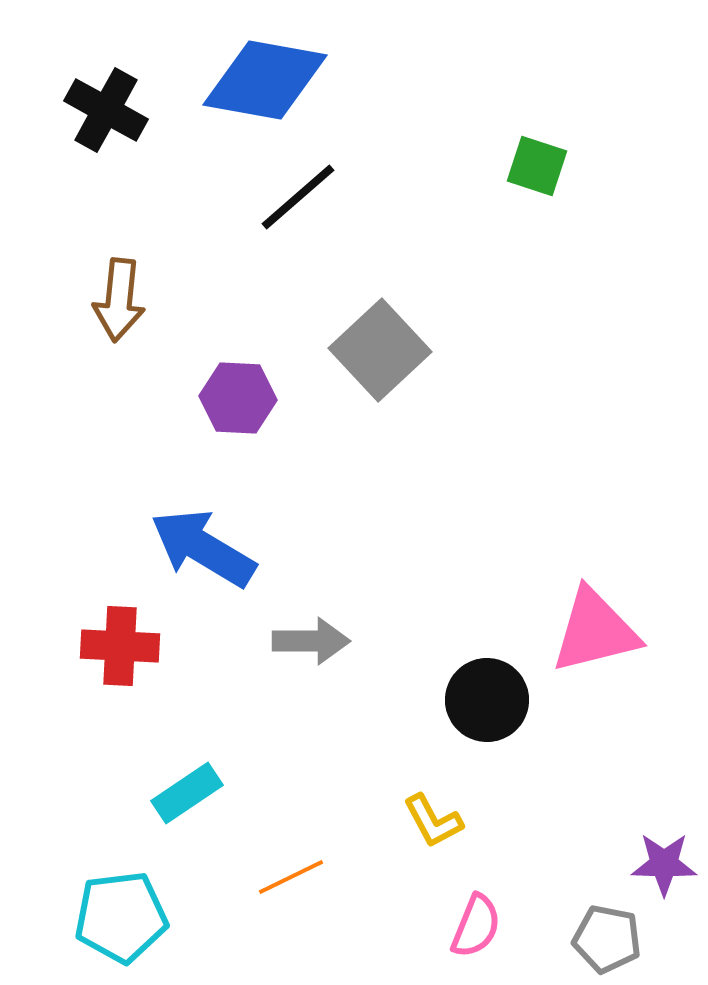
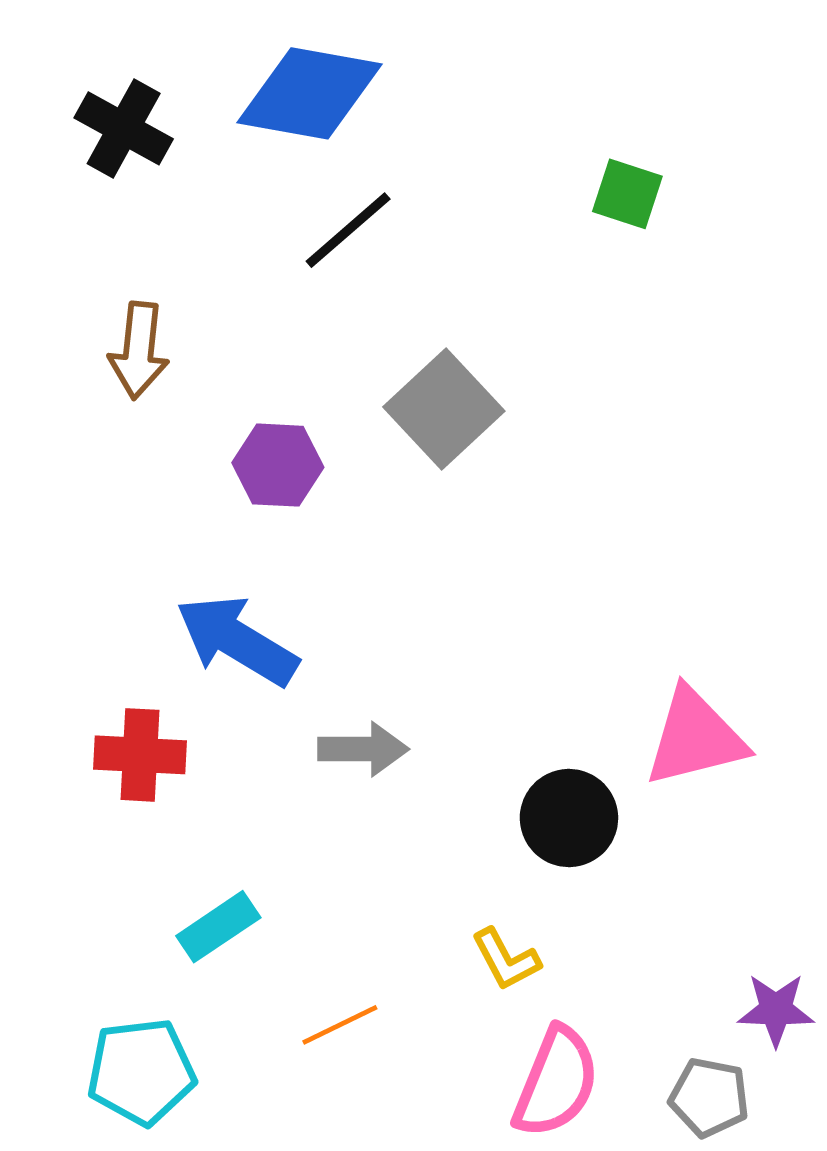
pink semicircle: (476, 926) -> (556, 1082), size x1.5

